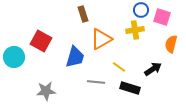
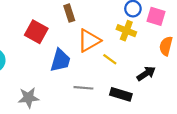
yellow cross: (135, 30) -> (126, 31), turned 30
red square: (41, 41) -> (36, 32), moved
yellow line: (119, 67) -> (110, 59), moved

